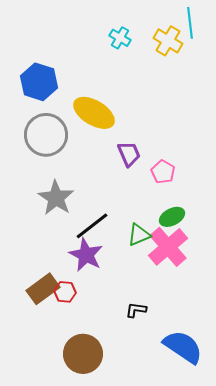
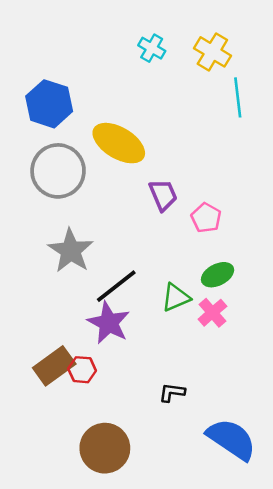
cyan line: (190, 23) -> (238, 97), moved
pink cross: (168, 247) -> (212, 313), size x0.6

